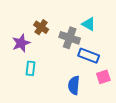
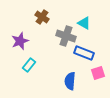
brown cross: (41, 27) -> (42, 17), moved
cyan rectangle: (31, 68) -> (29, 65), turned 32

